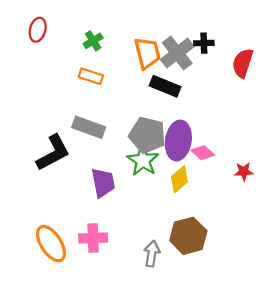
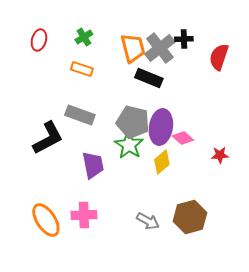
red ellipse: (38, 30) -> (39, 40), moved
brown hexagon: (188, 236) -> (190, 217), moved
gray arrow: (152, 254) -> (148, 221), moved, turned 110

